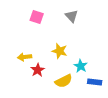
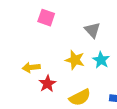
gray triangle: (72, 16) -> (92, 30), moved
cyan star: (81, 66) -> (101, 60), moved

